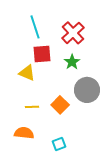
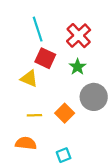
red square: (42, 54) -> (45, 58), turned 30

